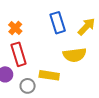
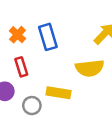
blue rectangle: (58, 23) -> (48, 37), moved
red rectangle: (19, 54) -> (21, 67), size x0.7

